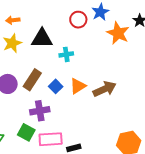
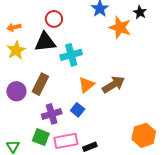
red circle: (78, 20) -> (54, 19), moved
cyan cross: (66, 54) -> (71, 55), size x1.5
blue square: (56, 86) -> (78, 110), moved

